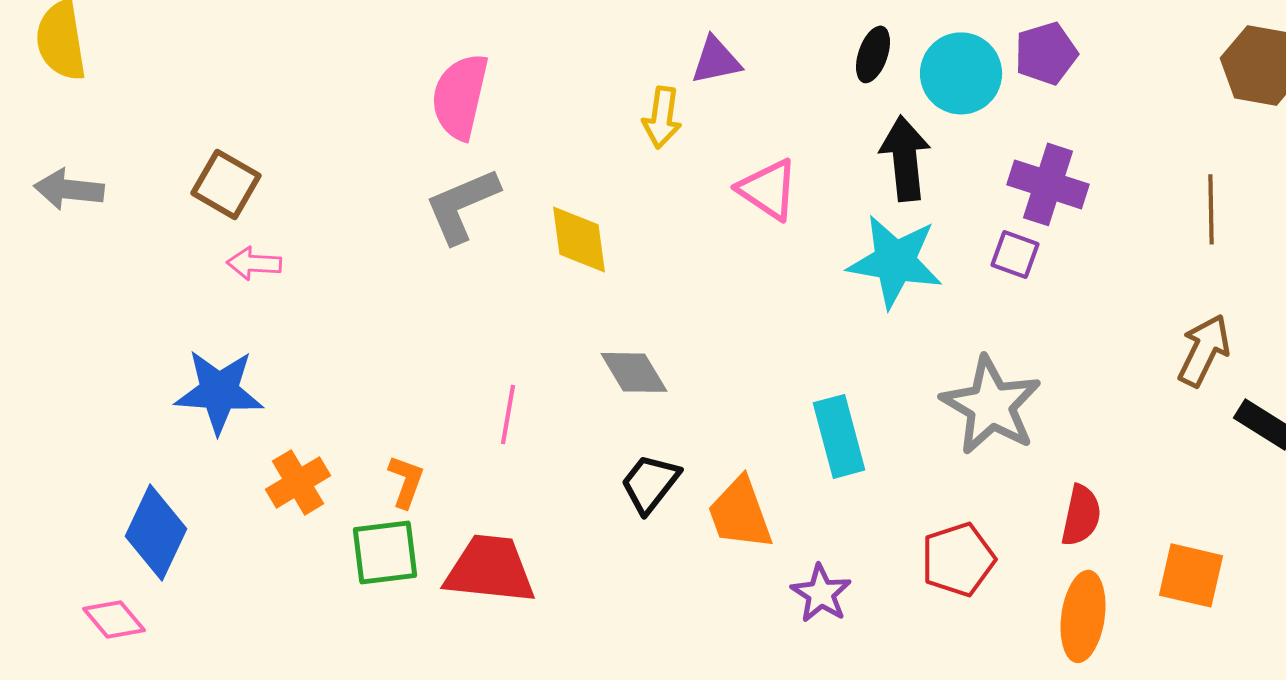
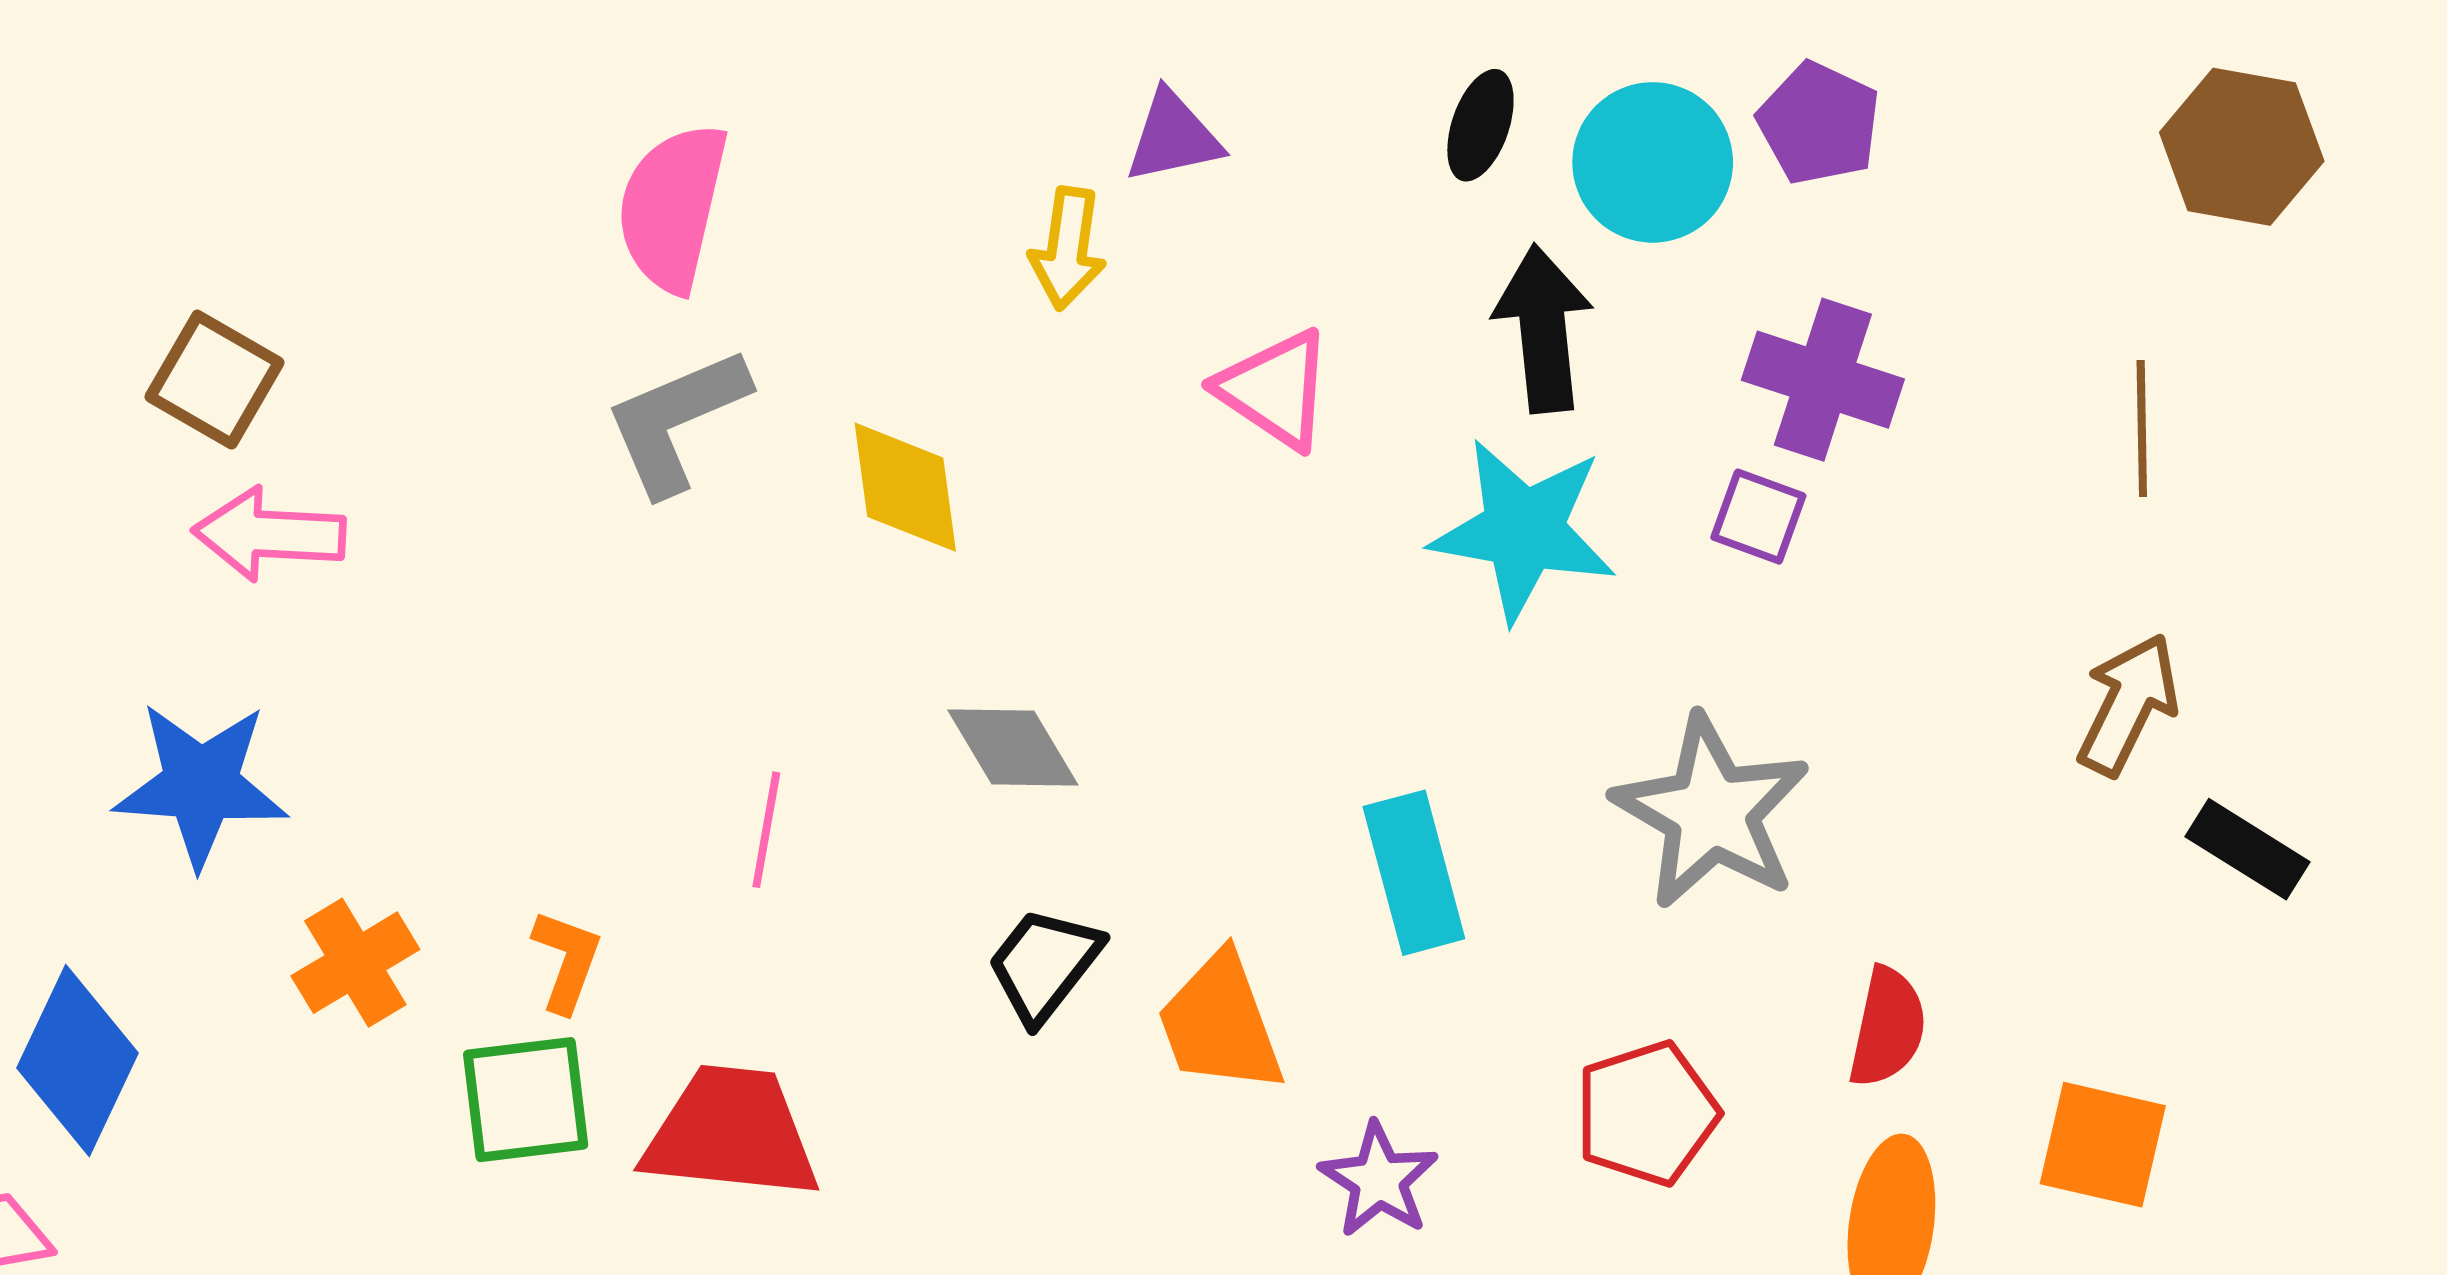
purple pentagon: (1046, 53) -> (1819, 123), turned -30
pink arrow: (254, 263) -> (269, 534), size x1.4

